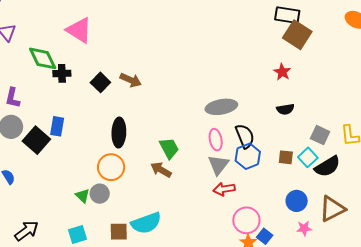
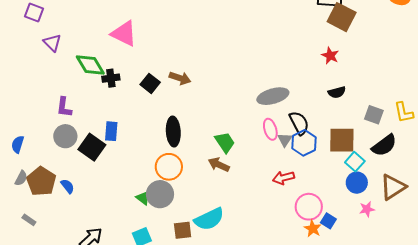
brown square: (286, 157) -> (342, 140), size x1.8
cyan square: (308, 157) -> (355, 162), moved
gray triangle: (218, 165) -> (285, 140), moved, size x0.7
gray circle: (100, 194) -> (160, 194), size x1.4

